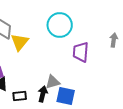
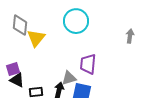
purple trapezoid: (81, 52) -> (88, 64), moved

